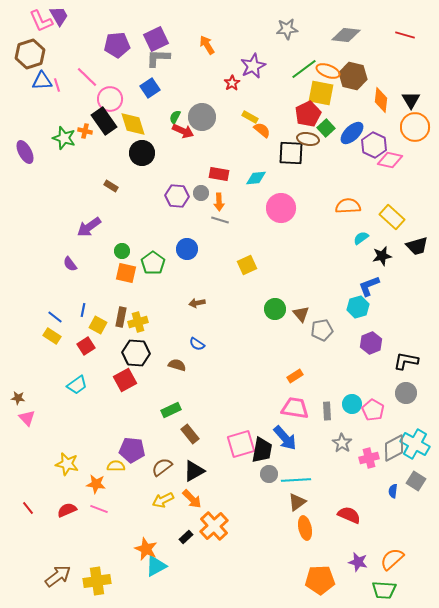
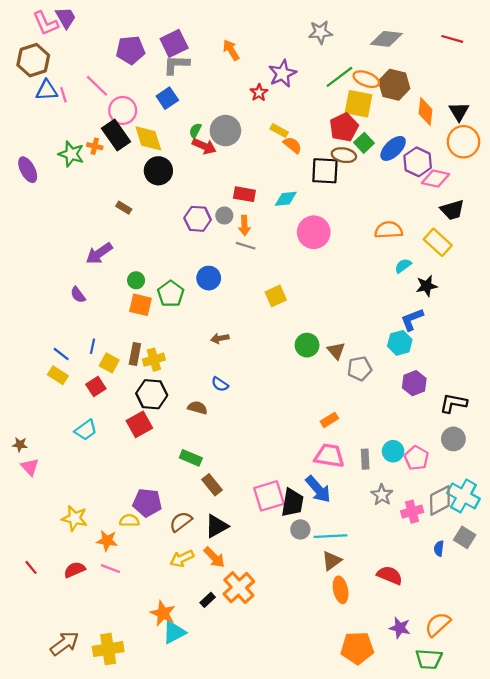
black trapezoid: (417, 246) -> (452, 210), moved
green rectangle: (171, 410) -> (191, 458), turned 48

